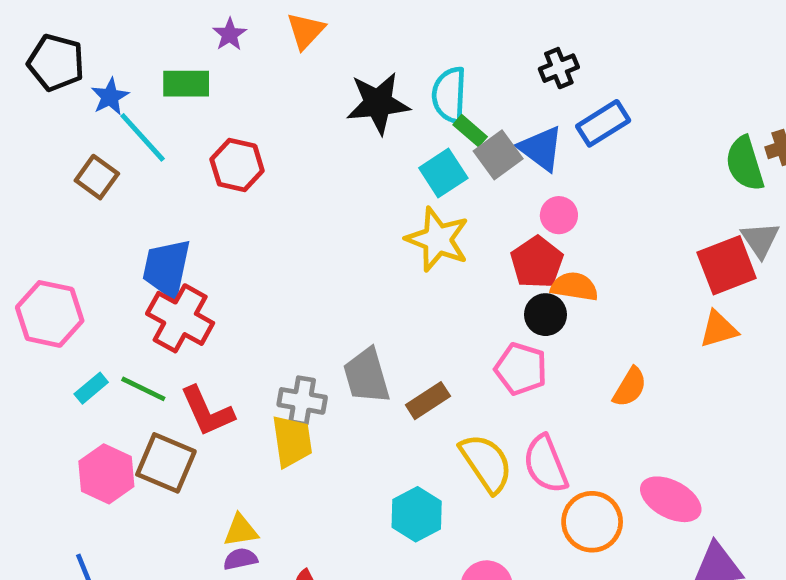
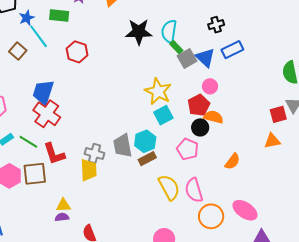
cyan square: (443, 173) -> (163, 115), moved
red square: (727, 265) -> (278, 114), size x0.7
brown square: (166, 463) -> (35, 174), turned -35
cyan hexagon: (417, 514) -> (145, 141), moved

